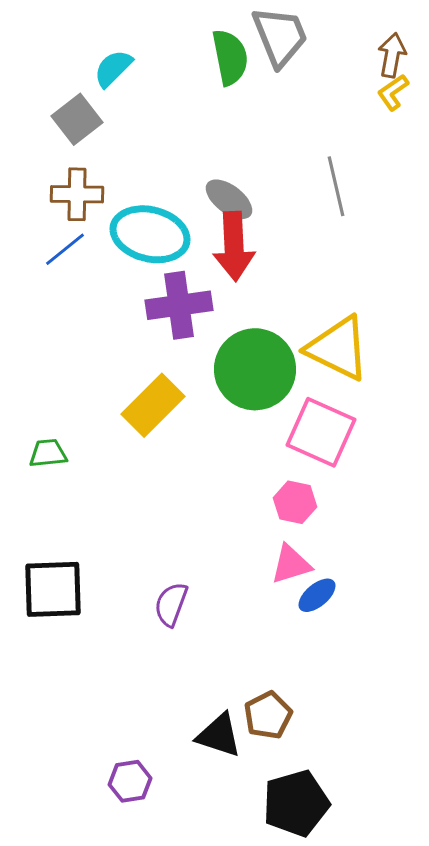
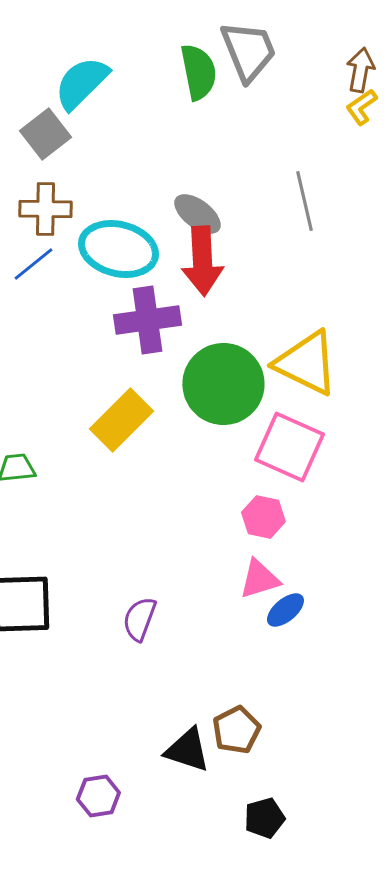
cyan semicircle: (113, 68) -> (81, 83), size x1.4
black pentagon: (296, 803) -> (264, 818), size x0.6

